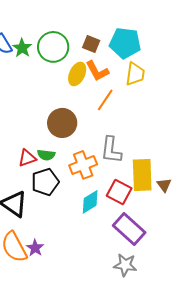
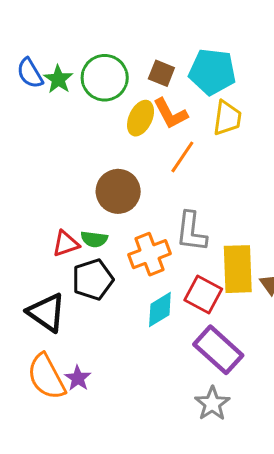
gray star: (125, 265) -> (212, 404), turned 30

